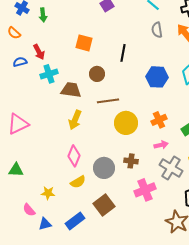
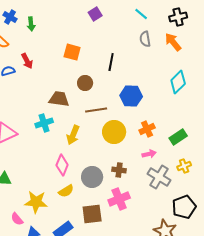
cyan cross: (49, 74) -> (44, 123), moved
blue hexagon: (157, 77) -> (131, 96), moved
yellow arrow: (75, 120) -> (73, 135), moved
pink cross: (145, 190) -> (119, 199), moved
yellow star: (48, 193) -> (36, 202), size x1.6
brown square: (104, 205) -> (92, 214), turned 30

